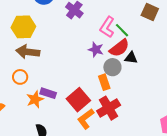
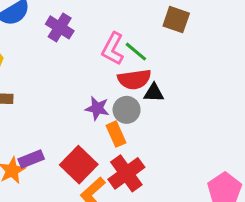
red semicircle: (119, 48) -> (134, 79), turned 35
purple star: (96, 50) -> (97, 108), moved
purple rectangle: (48, 93) -> (31, 159), turned -35

